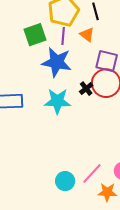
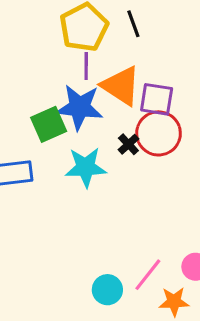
green square: (35, 35) -> (49, 124), moved
orange triangle: (87, 35) -> (121, 86), moved, size x1.8

